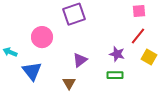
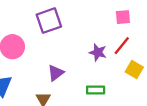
purple star: (117, 54) -> (98, 52), moved

